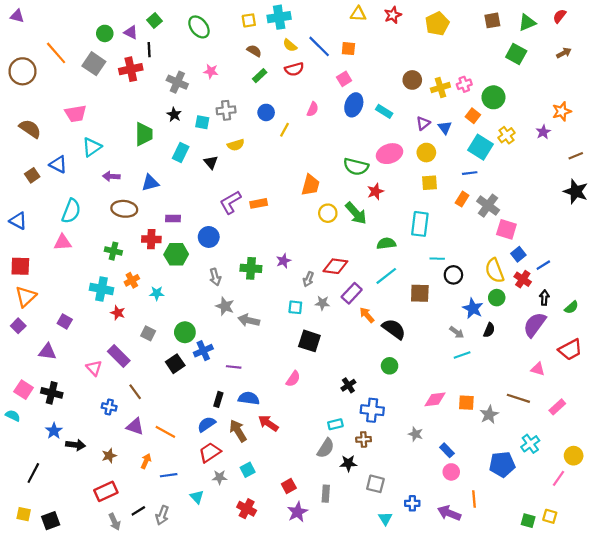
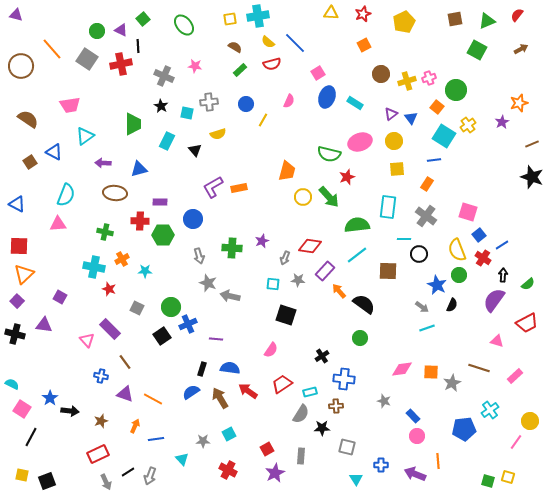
orange square: (348, 49) -> (364, 45), moved, turned -32
gray cross: (488, 206) -> (426, 216), moved
green semicircle: (386, 243) -> (357, 225), size x1.4
pink square: (24, 390) -> (22, 409), moved
black cross: (52, 393) -> (15, 334), moved
red trapezoid: (210, 452) -> (282, 384), moved

